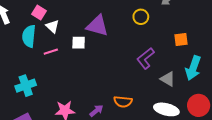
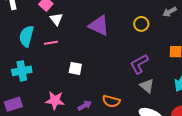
cyan semicircle: (29, 36) -> (26, 36), moved
white square: (79, 43) -> (75, 68), moved
gray triangle: (168, 79) -> (147, 86), moved

